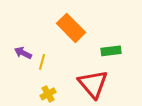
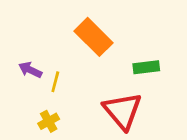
yellow cross: (48, 94) -> (49, 121), moved

